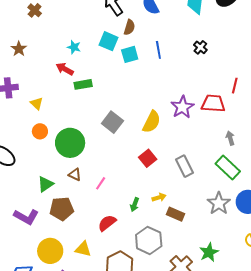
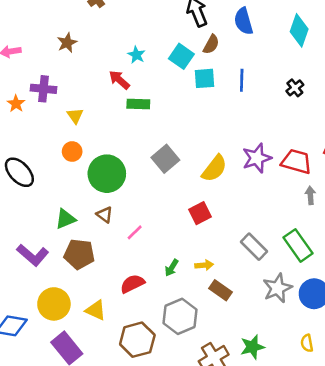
gray arrow: (230, 138) -> (310, 195), moved
gray rectangle: (184, 166) -> (254, 247), moved, turned -30

